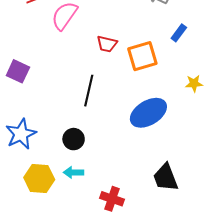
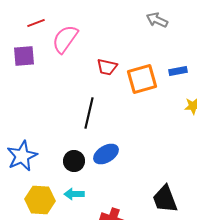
blue rectangle: (179, 33) -> (178, 71), moved, turned 42
purple square: (18, 71) -> (24, 56), moved, turned -30
blue ellipse: (148, 113) -> (106, 154), moved, size x0.7

